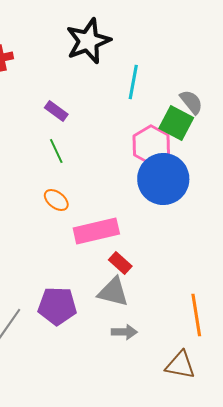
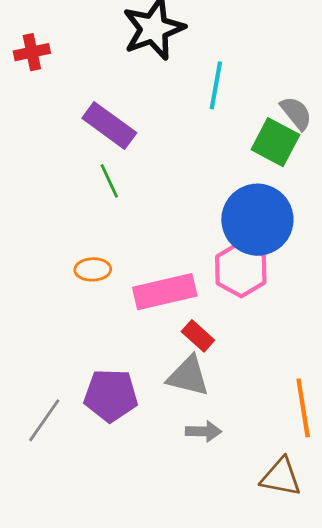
purple rectangle: (56, 111) -> (109, 126), size x1.6
pink hexagon: (151, 145) -> (241, 269), moved
orange ellipse: (56, 200) -> (93, 269), moved, turned -40

